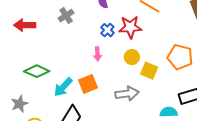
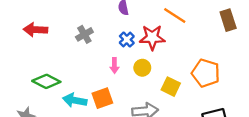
gray cross: (66, 16) -> (84, 34), moved
yellow circle: (132, 57) -> (142, 68), moved
cyan arrow: (63, 87) -> (75, 100), turned 55

